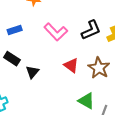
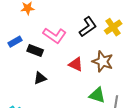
black rectangle: (12, 59) -> (35, 51), moved
black triangle: (32, 72) -> (40, 78), turned 40

